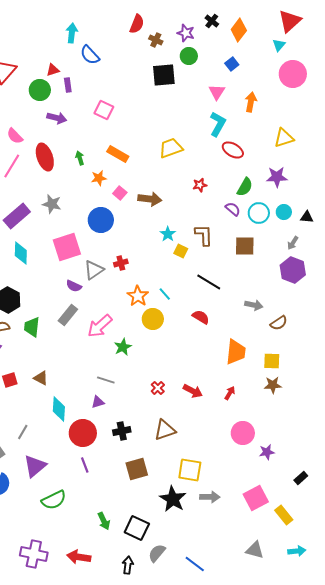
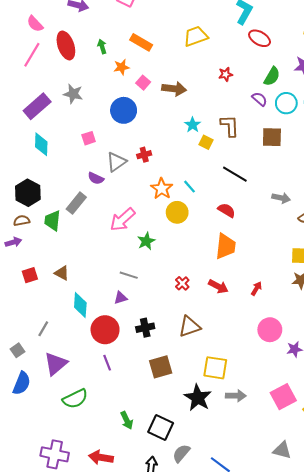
pink square: (67, 247) -> (89, 138), size x0.5
gray rectangle: (68, 315) -> (76, 203), moved
orange trapezoid: (236, 352) -> (226, 246), moved

